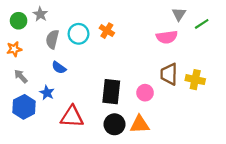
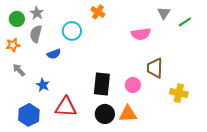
orange cross: (107, 31) -> (98, 12), moved
pink semicircle: (167, 37) -> (141, 34), moved
gray semicircle: (52, 39) -> (36, 34), moved
blue semicircle: (59, 68) -> (54, 54), moved, turned -56
yellow cross: (195, 80) -> (179, 93), moved
blue hexagon: (24, 107) -> (29, 115), moved

